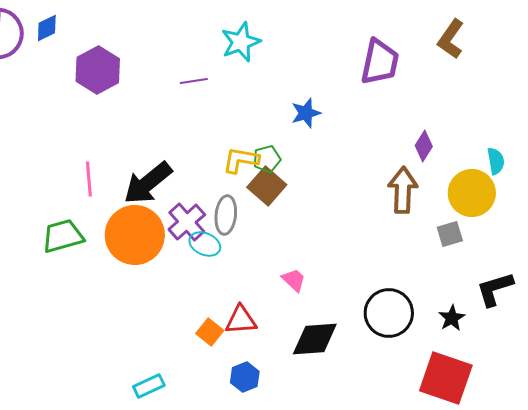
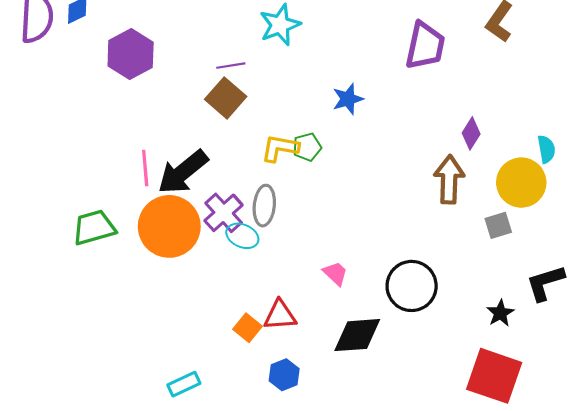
pink line: (89, 179) -> (145, 168), moved
brown square: (267, 186) -> (226, 98), moved
black circle: (389, 313) -> (412, 286), moved

